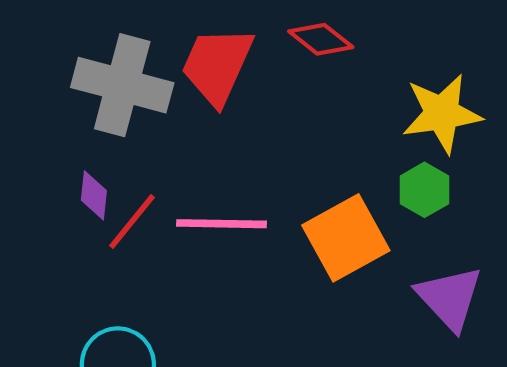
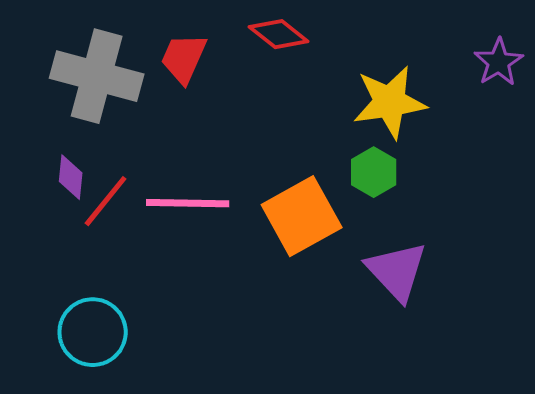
red trapezoid: (217, 65) -> (184, 58), size x0.7

